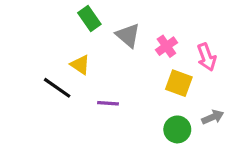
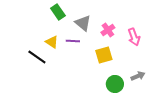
yellow square: (179, 83) -> (104, 55), moved, turned -36
purple line: (108, 103) -> (73, 41), moved

